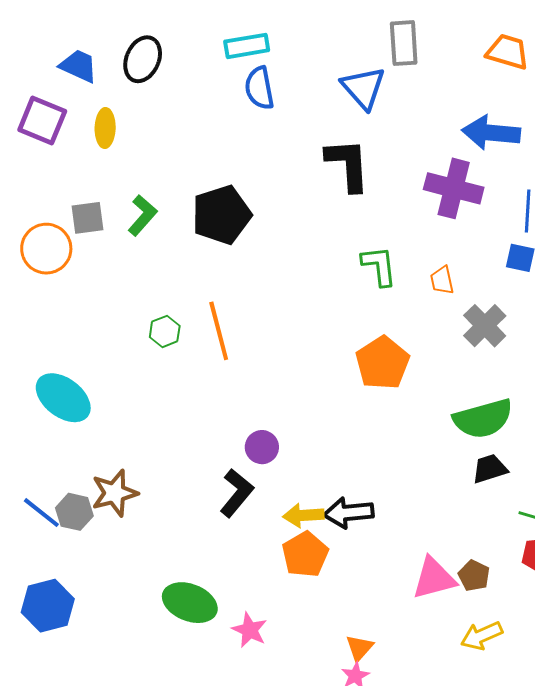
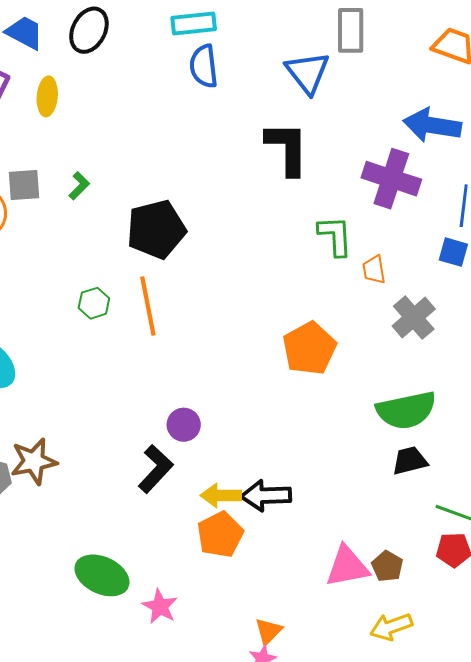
green L-shape: (142, 215) -> (79, 186), size x0.7
black pentagon: (222, 215) -> (156, 229), moved
green L-shape: (379, 266) -> (335, 236), moved

